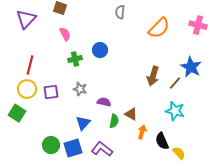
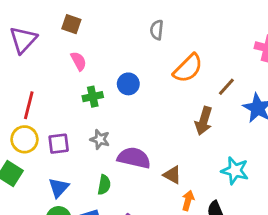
orange semicircle: (159, 28) -> (188, 68), moved
brown line: (175, 83) -> (226, 87), moved
purple semicircle: (104, 102) -> (134, 158), size x1.6
green semicircle: (114, 121) -> (104, 185), moved
blue triangle: (83, 123) -> (59, 188), moved

